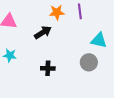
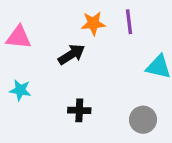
gray circle: (89, 62) -> (143, 120), moved

